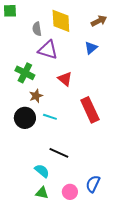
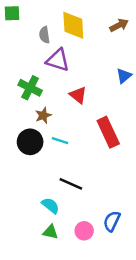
blue triangle: (91, 48) -> (124, 76), moved

